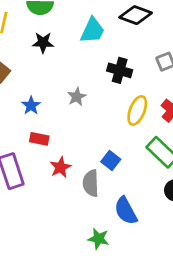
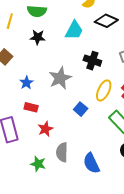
gray star: (77, 97) -> (60, 78), size x1.6
blue square: (111, 161) -> (81, 109), moved
gray semicircle: (91, 183) -> (62, 152), moved
green star: (98, 239) -> (38, 164), moved

